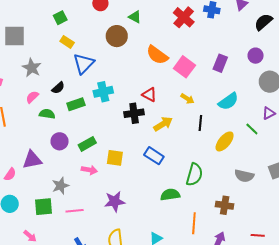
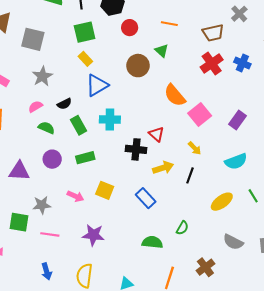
green square: (60, 18) -> (85, 32), size x1.5
green rectangle: (76, 104) -> (79, 125), turned 66
black line: (200, 123) -> (190, 175), moved
green rectangle: (87, 144) -> (85, 158), moved
green semicircle: (194, 175) -> (182, 228), size x0.6
brown cross: (225, 205) -> (205, 267), turned 30

